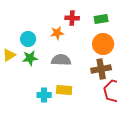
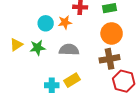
cyan circle: (28, 39) -> (46, 23), moved
yellow rectangle: (64, 90) -> (72, 80), turned -35

